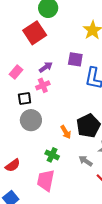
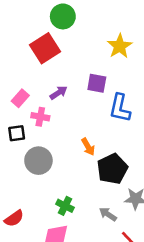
pink cross: (43, 85) -> (40, 117), moved, turned 32
black square: (25, 99) -> (17, 133), moved
orange arrow: (66, 132) -> (88, 147), moved

